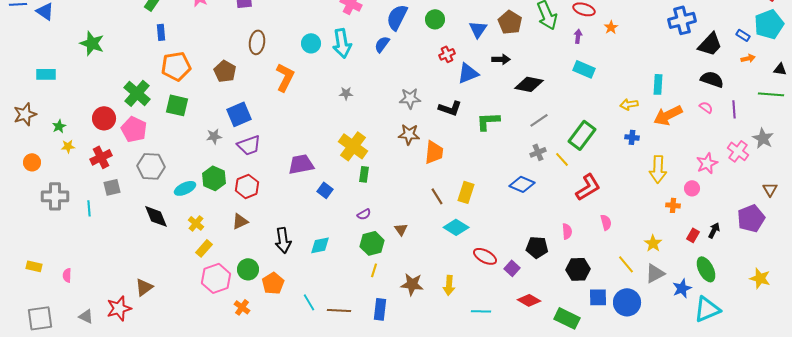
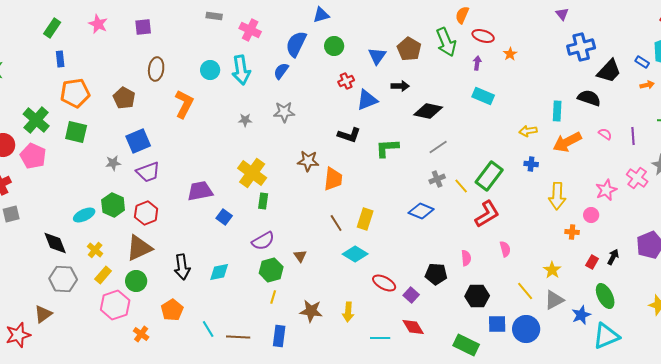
black semicircle: (712, 79) -> (589, 98), moved
gray star: (410, 98) -> (284, 112), moved
green rectangle: (582, 135) -> (489, 176), moved
gray hexagon: (151, 166) -> (63, 279), moved
purple semicircle: (364, 214) -> (263, 241), size x1.6
brown triangle: (240, 221) -> (139, 248), size x1.6
green circle: (248, 269) -> (136, 281), moved
red diamond: (529, 300) -> (413, 327), moved, turned 30

